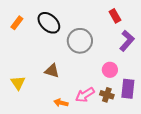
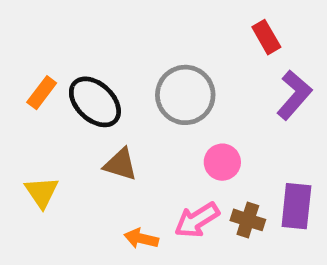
orange rectangle: (17, 23) -> (42, 93), moved
black ellipse: (49, 23) -> (95, 102), moved
pink circle: (110, 70) -> (222, 162), moved

